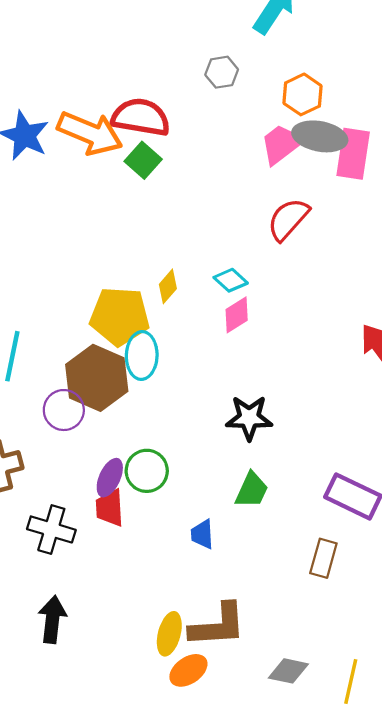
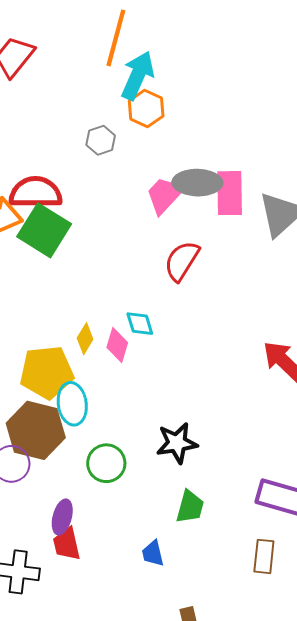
orange hexagon: (303, 94) -> (146, 108), moved
green square: (143, 160) -> (44, 230), size x1.6
cyan diamond: (231, 280) -> (140, 324), turned 40
pink diamond: (237, 315) -> (117, 345), moved, turned -32
green circle: (147, 471) -> (106, 463), moved

